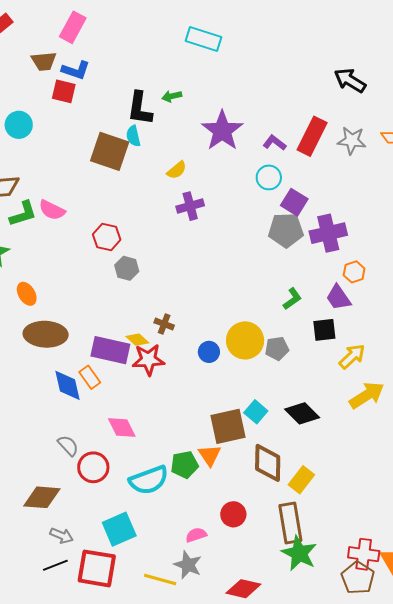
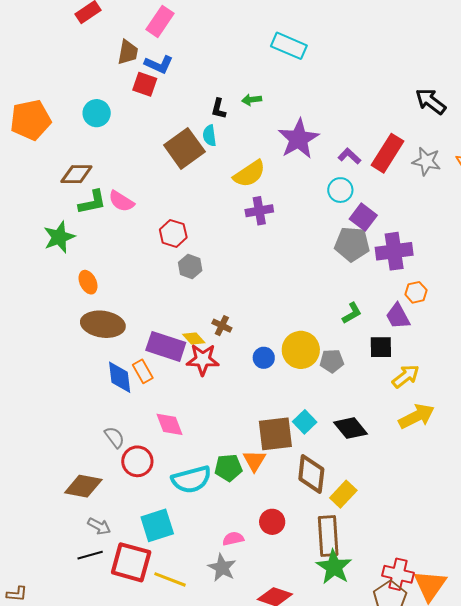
brown trapezoid: (44, 61) -> (128, 52), turned -80
black L-shape: (140, 108) -> (219, 109), size x0.6
brown square: (110, 151) -> (184, 148), turned 30
yellow semicircle: (177, 170) -> (249, 174), size x1.6
yellow line: (160, 580) -> (170, 579), moved

